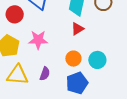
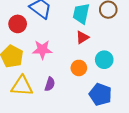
cyan circle: (97, 60) -> (104, 60), moved
blue pentagon: (77, 83) -> (100, 94), moved, turned -30

